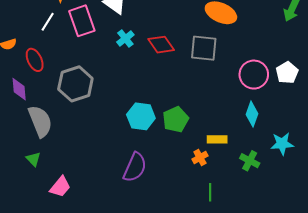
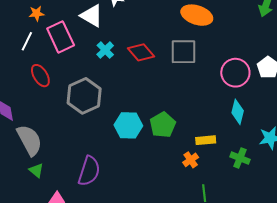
red ellipse: (35, 60) -> (40, 76), moved
gray hexagon: (75, 84) -> (84, 96), moved
green triangle: (33, 159) -> (36, 170), moved
purple semicircle: (135, 167) -> (89, 171), moved

